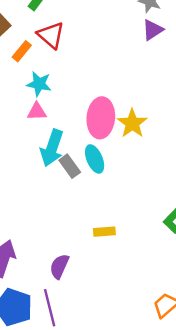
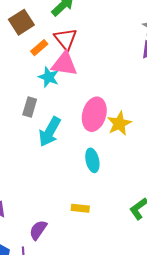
pink triangle: (37, 112) -> (64, 64), moved, size x1.6
cyan ellipse: (95, 159) -> (92, 160), moved
gray rectangle: (70, 166) -> (30, 107), moved, turned 42

